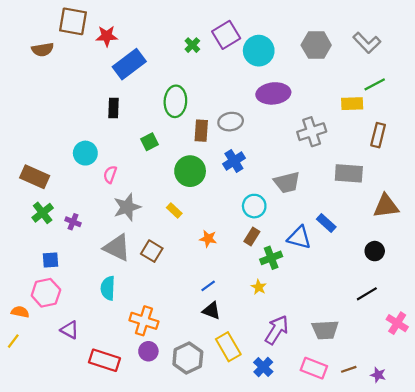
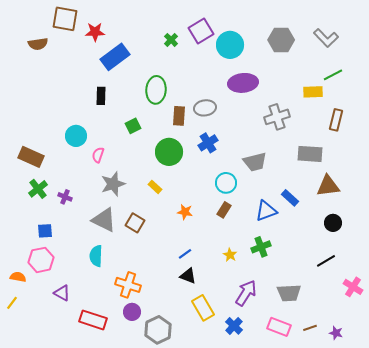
brown triangle: (386, 206) -> (328, 186), moved
blue triangle: (299, 238) -> (266, 211), turned -35
green cross: (271, 258) -> (261, 247), moved
gray hexagon: (188, 358) -> (158, 330), moved

